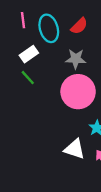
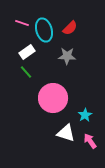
pink line: (23, 20) -> (22, 23), turned -64
pink circle: (78, 92) -> (53, 98), moved

